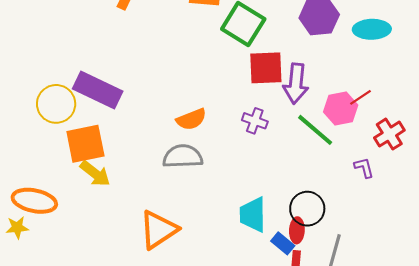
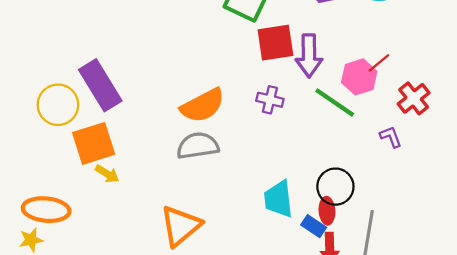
purple rectangle: (98, 90) -> (100, 85), turned 39
orange semicircle: (191, 119) -> (203, 105), size x1.4
yellow arrow: (95, 174) -> (107, 174), size x0.7

